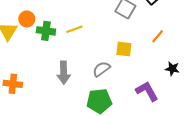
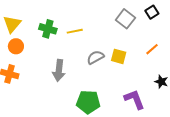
orange circle: (27, 19) -> (16, 46), moved
gray semicircle: (101, 69) -> (95, 57), moved

